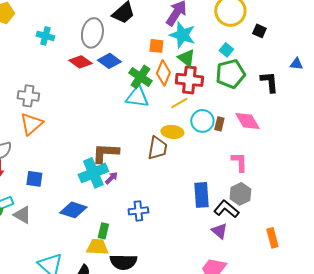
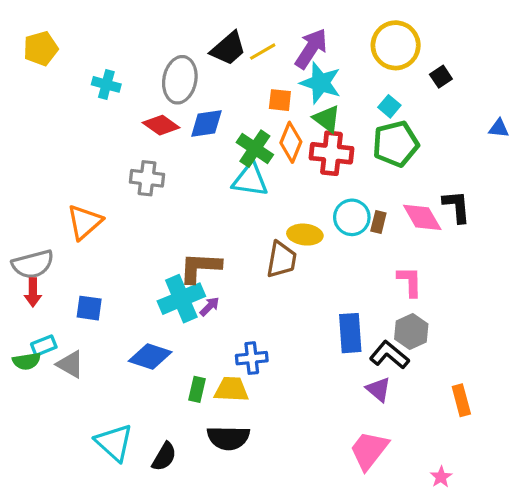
black square: (259, 31) -> (441, 77), turned 32
blue diamond: (109, 61) -> (206, 124), turned -45
black L-shape: (269, 82) -> (457, 206), moved
gray cross: (28, 96) -> (147, 178), moved
yellow line: (179, 103) -> (263, 52), moved
yellow trapezoid: (97, 247) -> (231, 389), moved

